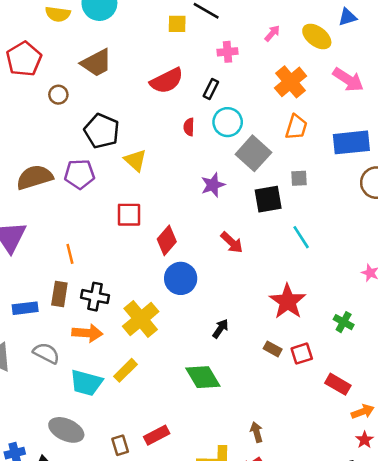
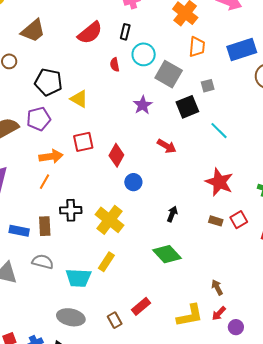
orange line: (70, 254) -> (44, 182), turned 56
blue circle: (181, 278) -> (133, 182), size x0.7
brown rectangle: (59, 294) -> (45, 226), moved
blue rectangle: (25, 308) -> (19, 231), turned 30
orange arrow: (87, 333) -> (51, 156), moved

